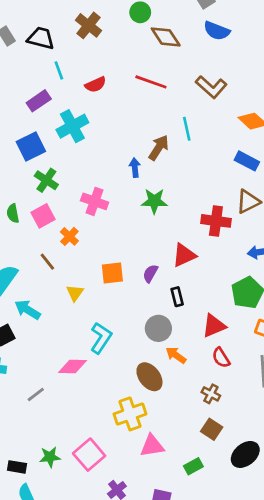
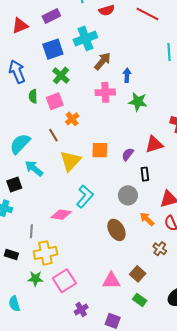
purple rectangle: (39, 101) -> (51, 16), moved
brown arrow: (159, 148) -> (103, 61), moved
pink cross: (95, 201) -> (105, 92), moved, turned -30
yellow triangle: (75, 293) -> (70, 161), size x1.6
orange arrow: (176, 355) -> (147, 219), moved
gray line: (36, 394) -> (31, 231), turned -56
yellow cross: (130, 414) -> (45, 253), moved
brown square: (212, 429) -> (138, 274), moved
green rectangle: (193, 466) -> (140, 300), turned 56
black rectangle: (17, 467) -> (11, 255), moved

